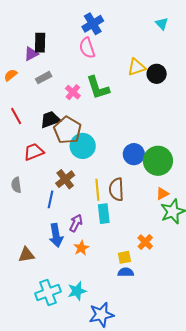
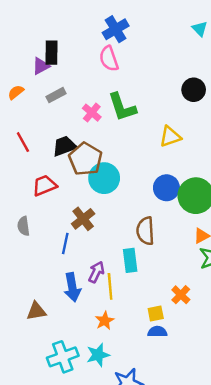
yellow triangle: (136, 67) -> (170, 137), moved
yellow line: (97, 190) -> (110, 286), moved
orange star: (81, 248) -> (105, 321), moved

